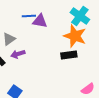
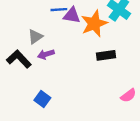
orange star: (75, 36) -> (94, 24), moved, turned 30

